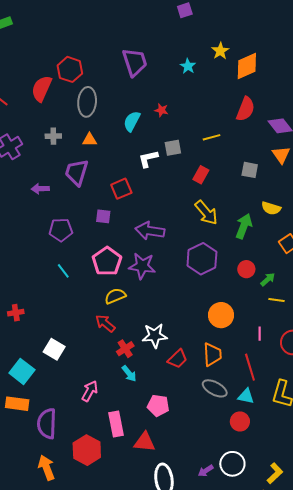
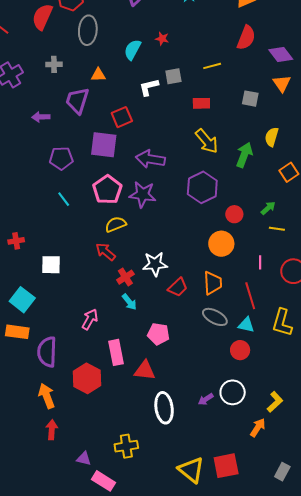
orange triangle: (89, 140) -> (98, 75), moved
red rectangle: (201, 175) -> (201, 103), turned 60
yellow semicircle: (271, 208) -> (272, 137), turned 90
purple square: (103, 216) -> (104, 145), size x1.8
red circle: (246, 269) -> (234, 214), moved
white square: (54, 349) -> (51, 265), moved, turned -30

